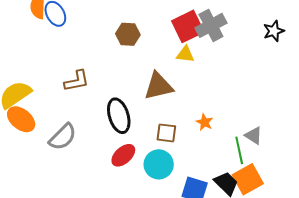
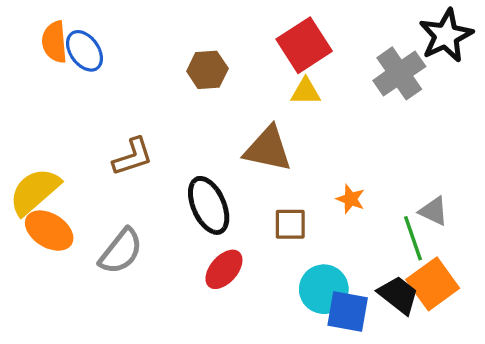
gray cross: (211, 25) -> (399, 73), moved
black star: (274, 31) -> (446, 36), size x1.5
brown triangle: (158, 86) -> (268, 149), turned 32
cyan circle: (159, 164) -> (324, 289), moved

